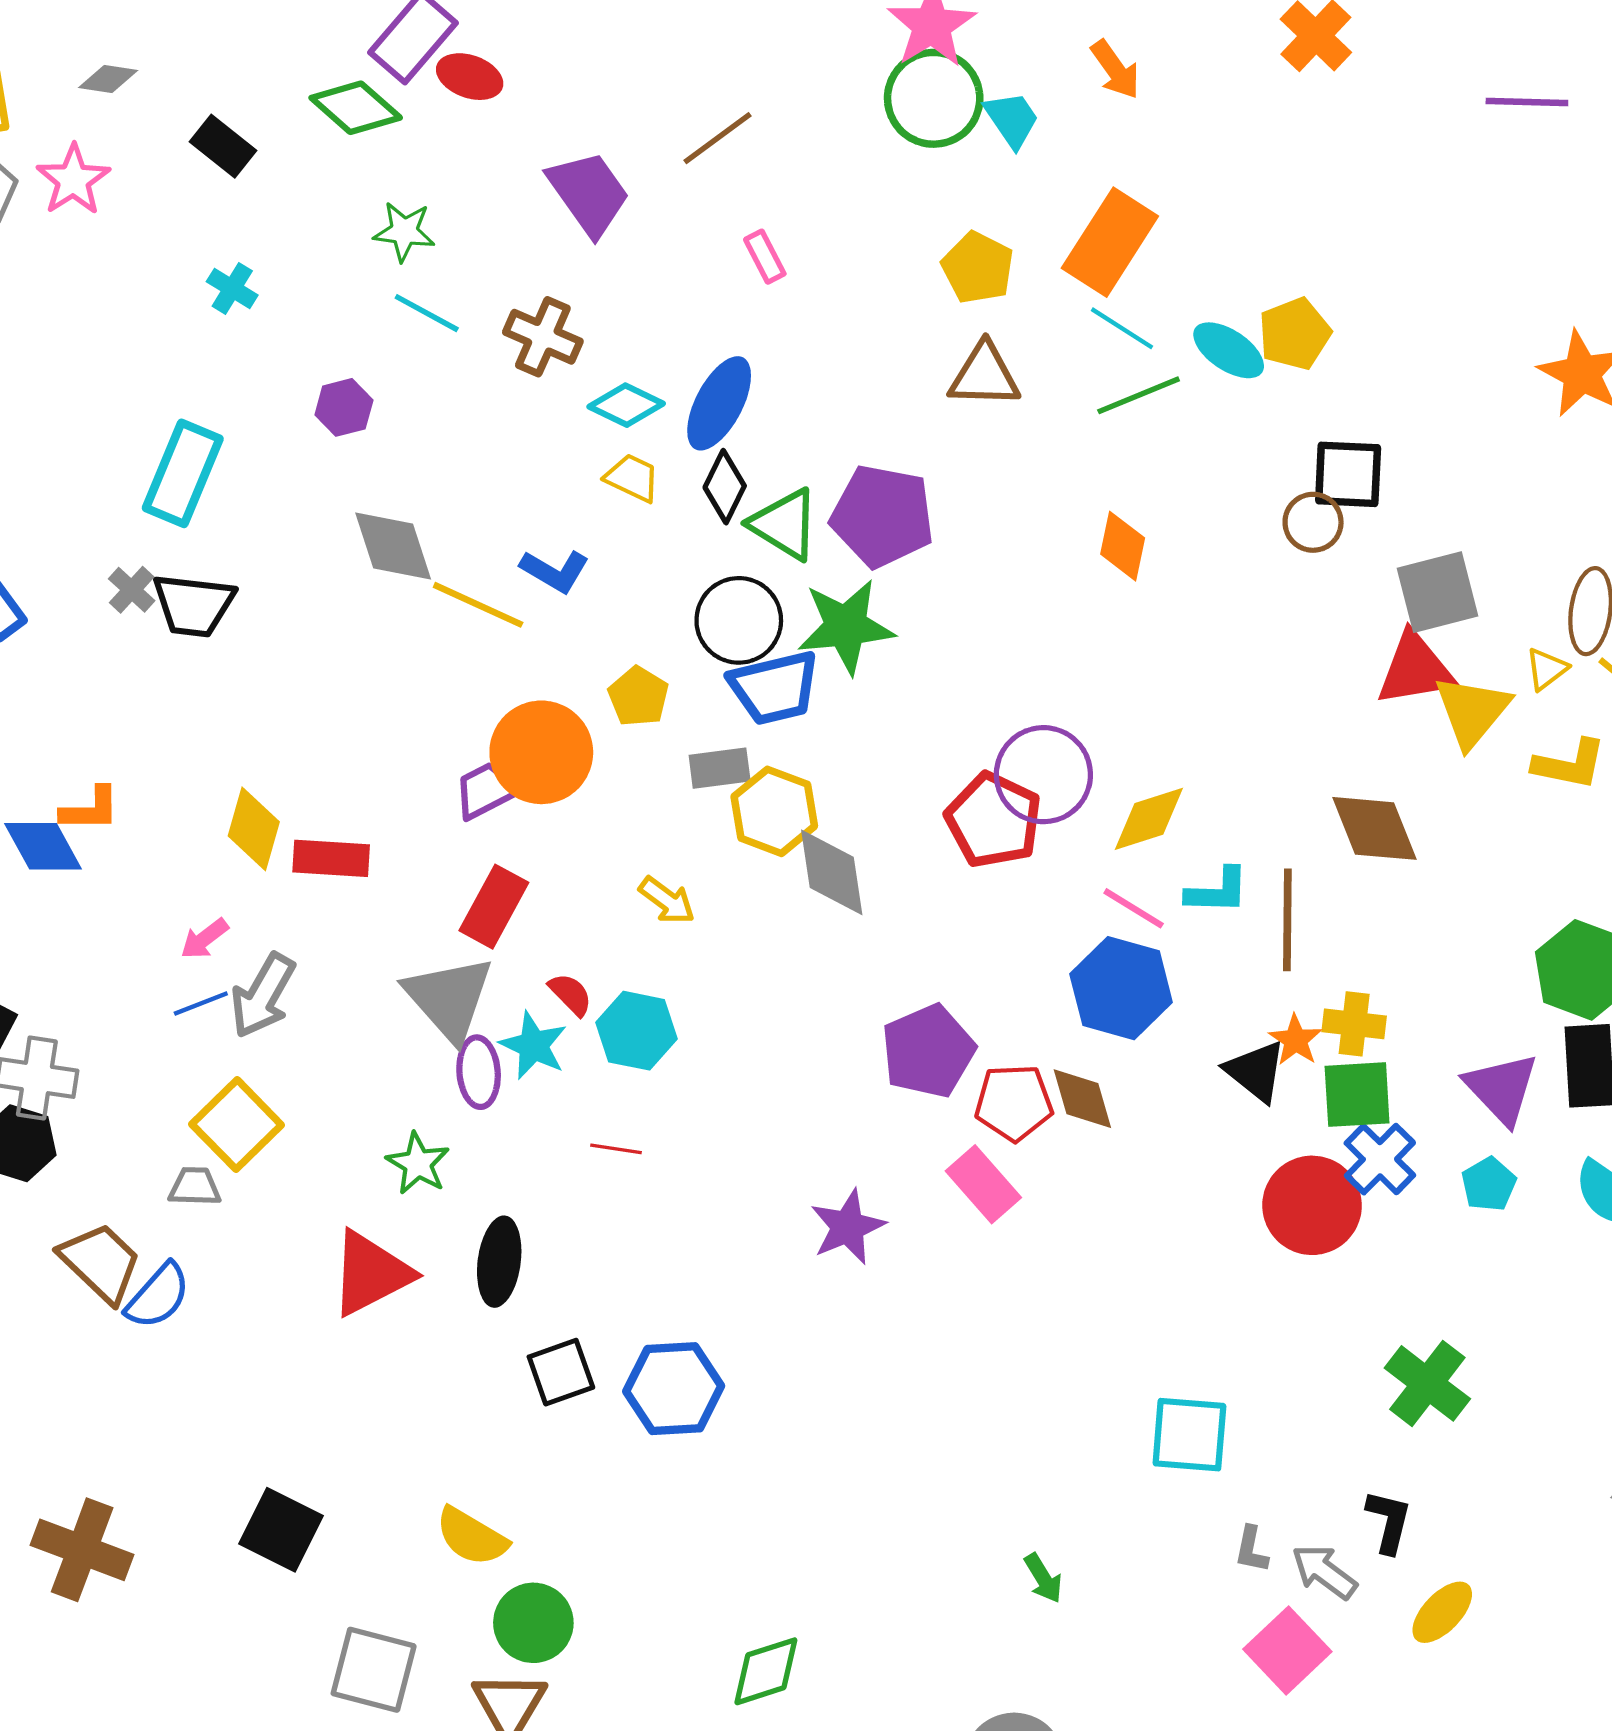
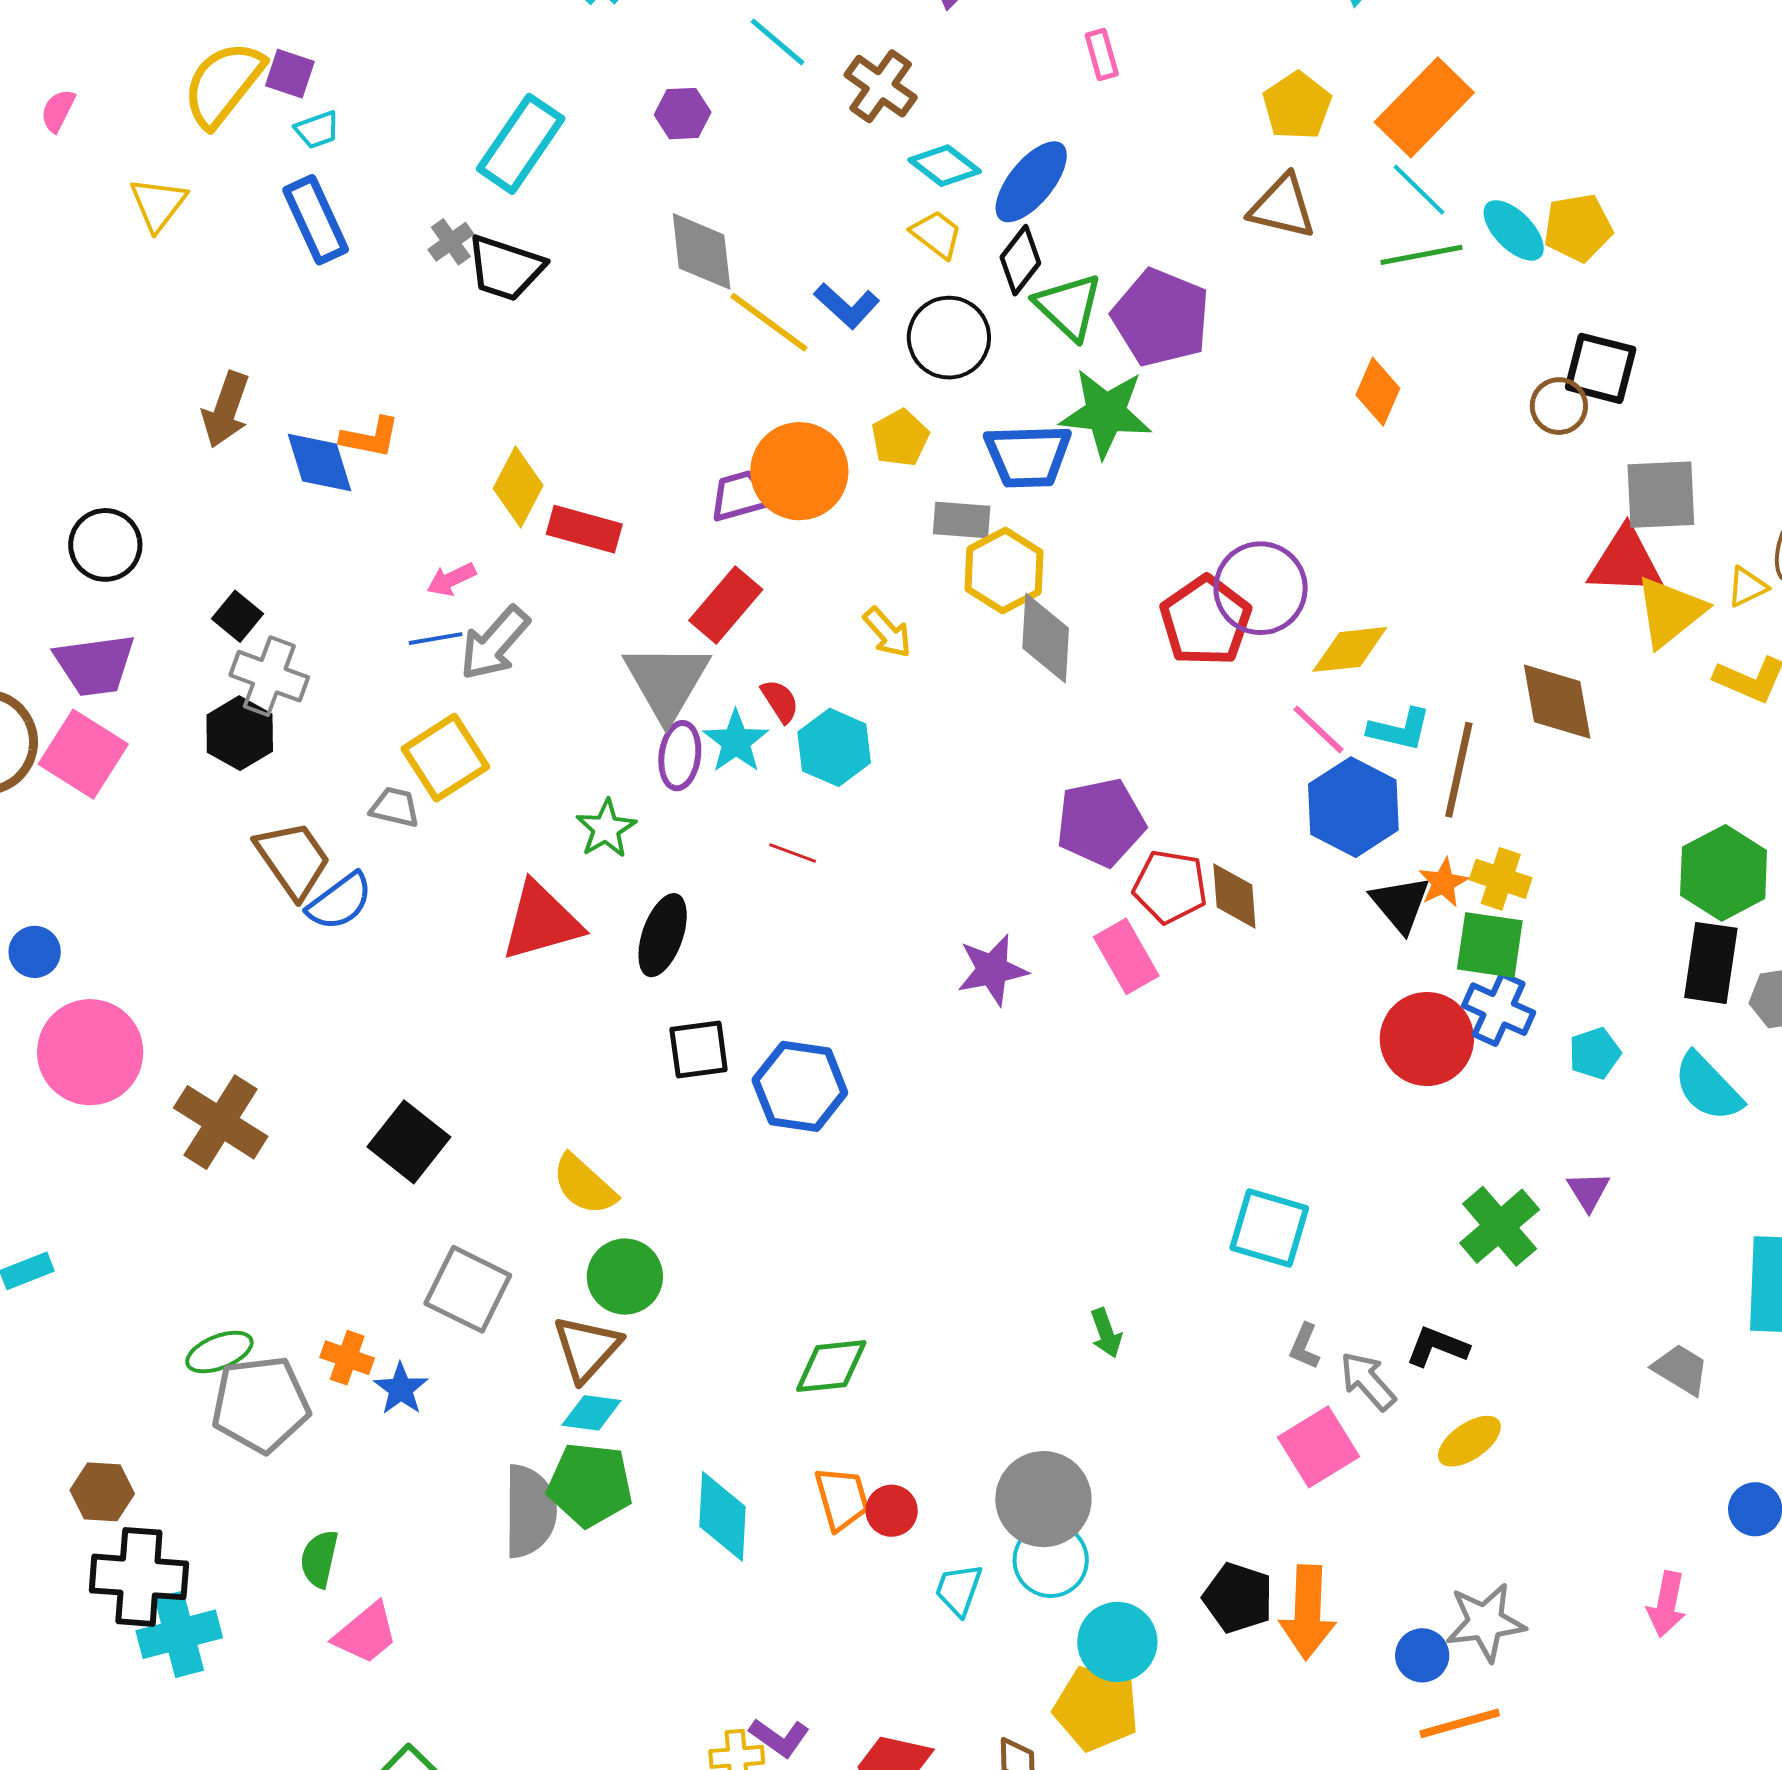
black circle: (739, 620) -> (949, 338), moved
blue hexagon: (1121, 988) -> (1353, 807), moved
purple triangle: (1502, 1088) -> (1588, 1191), moved, size x0.6
blue cross: (1380, 1159) -> (1499, 1009), turned -32
black L-shape: (1389, 1521) -> (1437, 1347), turned -94

